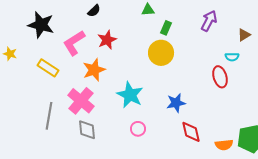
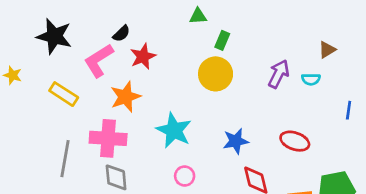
black semicircle: (94, 11) -> (121, 34), moved
purple arrow: (209, 21) -> (279, 74), moved
red ellipse: (220, 77) -> (295, 141), moved, turned -55
pink cross: (81, 101) -> (108, 138), turned -36

